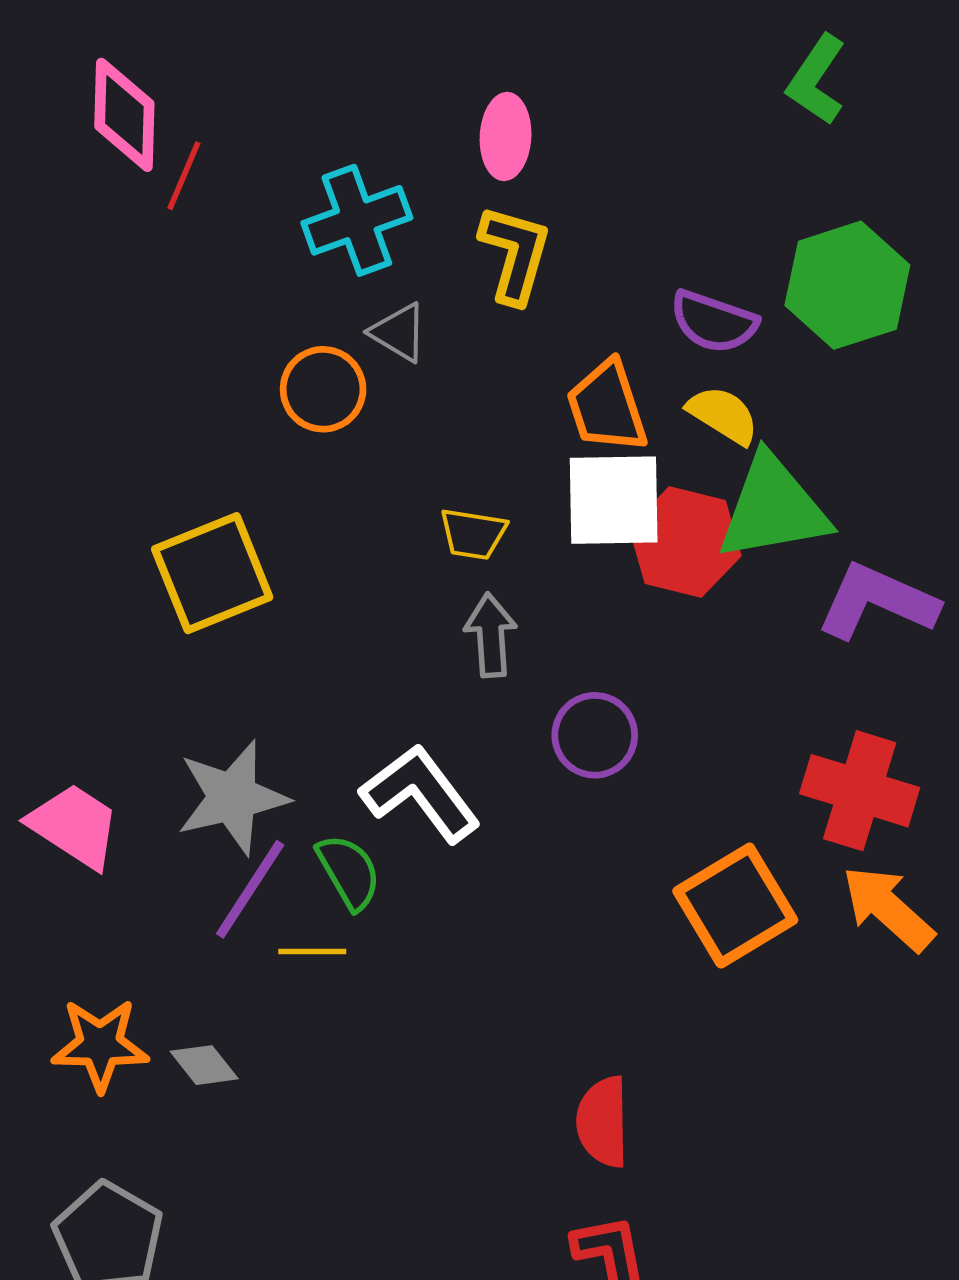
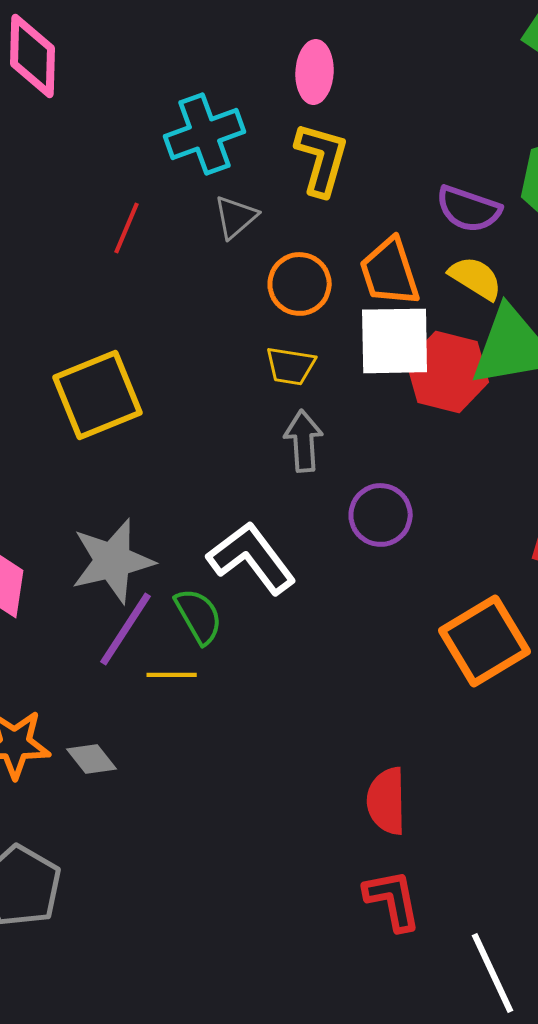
red line: (184, 176) -> (127, 228), moved
gray triangle: (399, 332) -> (236, 217), turned 48
orange circle: (323, 389) -> (300, 284), moved

